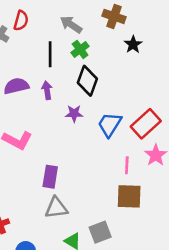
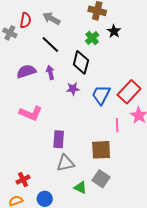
gray arrow: (71, 24) -> (51, 18), moved
green cross: (80, 49) -> (92, 38), moved
black line: (50, 54) -> (50, 44), turned -42
brown square: (129, 196) -> (101, 150), moved
gray square: (100, 232) -> (101, 179), turned -30

